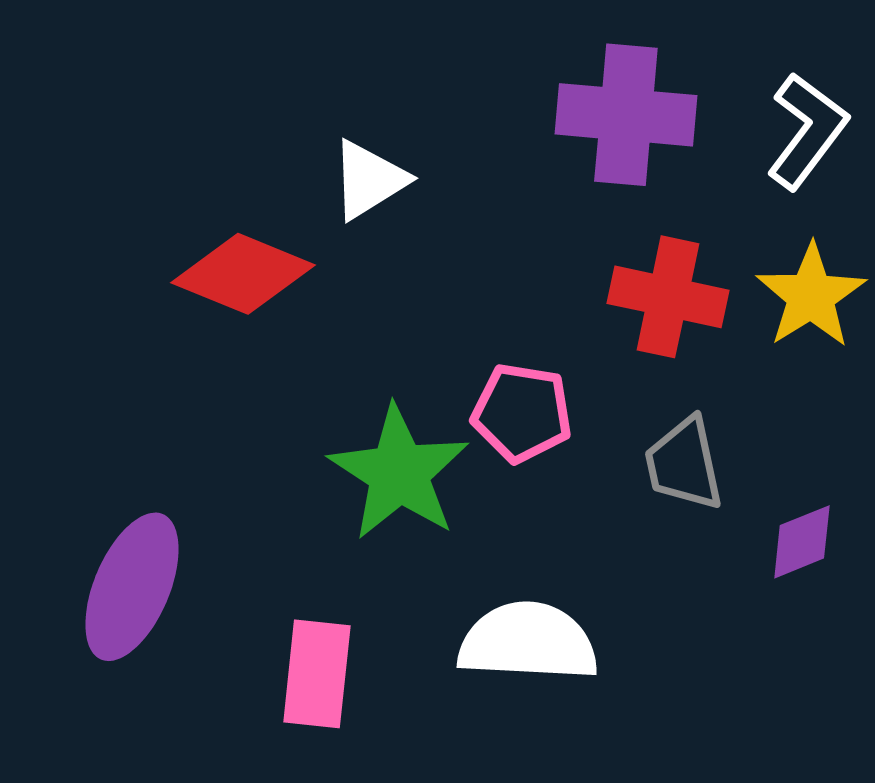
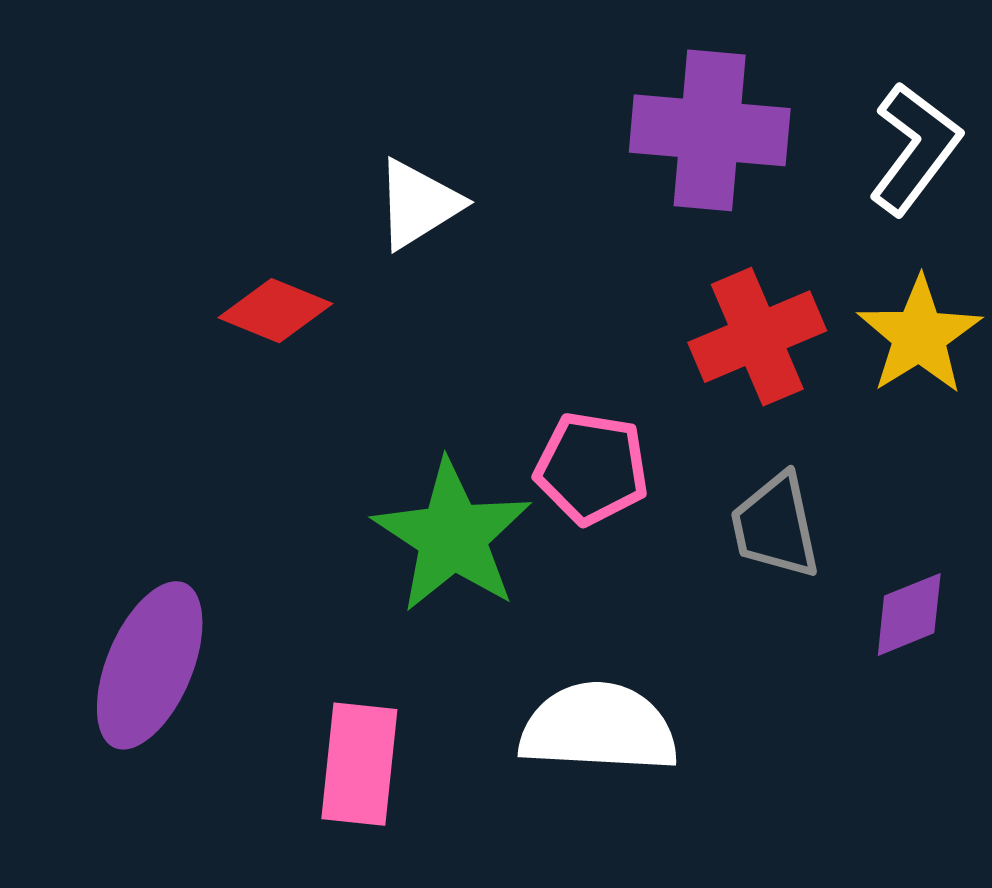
red diamond: (243, 274) -> (275, 311), size x0.7
red cross: (668, 297) -> (757, 337), turned -35

